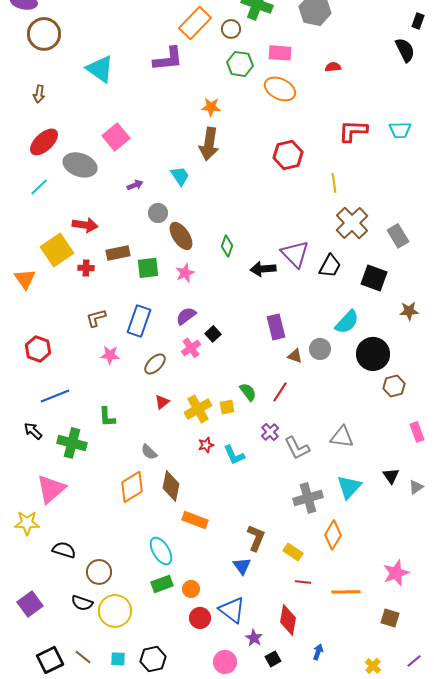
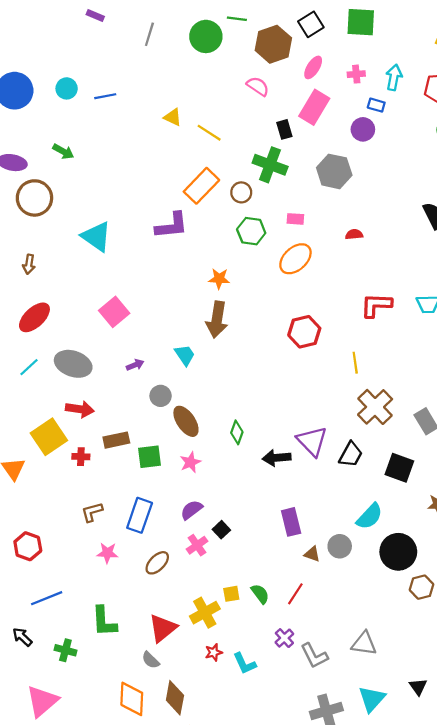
pink rectangle: (280, 53) -> (295, 219), size x0.7
orange ellipse: (280, 89) -> (295, 259), turned -68
gray ellipse: (80, 165) -> (73, 364), moved
red triangle: (162, 402) -> (163, 628), moved, size x1.8
yellow square: (227, 407) -> (231, 594), moved
green L-shape: (107, 417) -> (104, 621), size x1.4
green cross: (72, 443) -> (65, 650), size x0.7
orange diamond: (132, 487) -> (132, 699), turned -56

